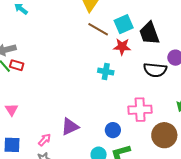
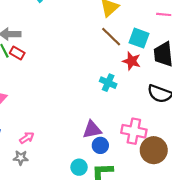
cyan square: (124, 24) -> (139, 38), turned 30
purple triangle: (70, 127) -> (92, 130), moved
brown circle: (164, 135) -> (154, 150), moved

